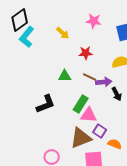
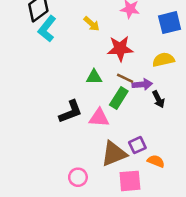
red star: (86, 53) -> (120, 49), size x1.5
green rectangle: (81, 104) -> (119, 98), moved
pink triangle: (89, 115) -> (99, 118), moved
purple square: (100, 131) -> (137, 145), turned 32

